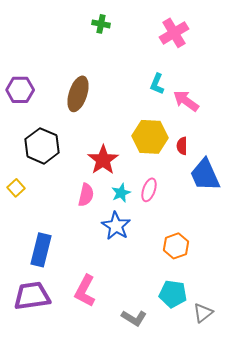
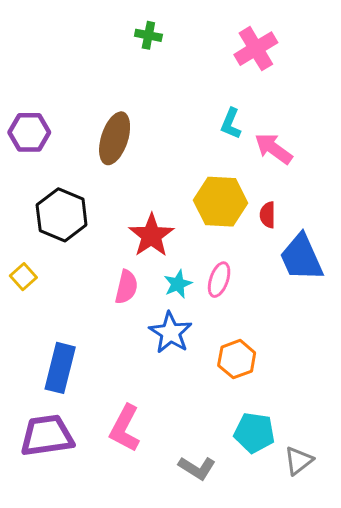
orange hexagon: (176, 246) -> (237, 359), moved

